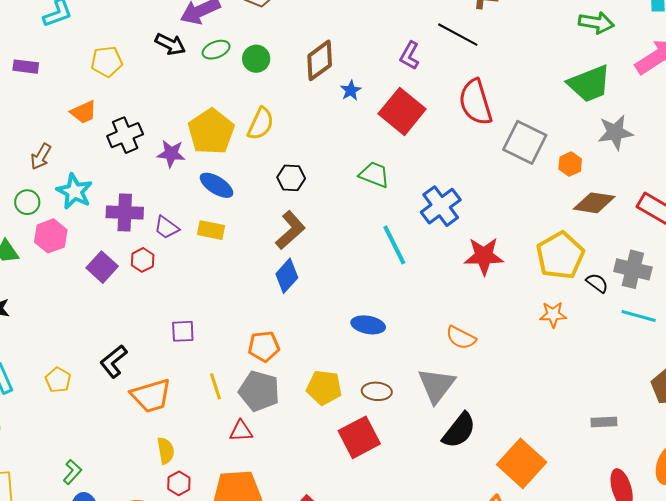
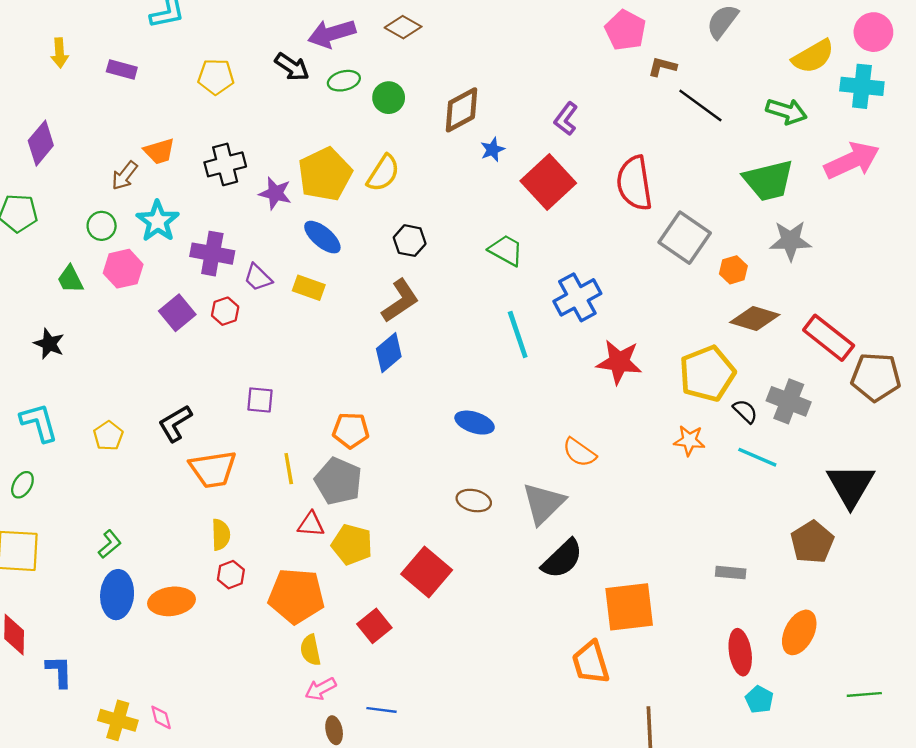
black line: (458, 35) -> (700, 105), moved
orange trapezoid: (84, 112) -> (159, 151), moved
cyan line: (639, 316) -> (757, 457), moved
yellow pentagon: (324, 388) -> (352, 545), moved
red square: (359, 437) -> (427, 572), moved, turned -30
orange square: (522, 463) -> (629, 607), turned 33

